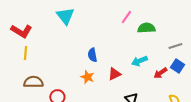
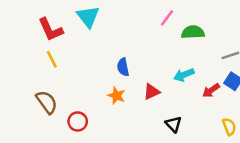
red L-shape: (21, 31) -> (50, 30), moved, turned 35
yellow line: (25, 53) -> (52, 59), moved, turned -32
brown semicircle: (33, 82) -> (47, 102), turned 54

